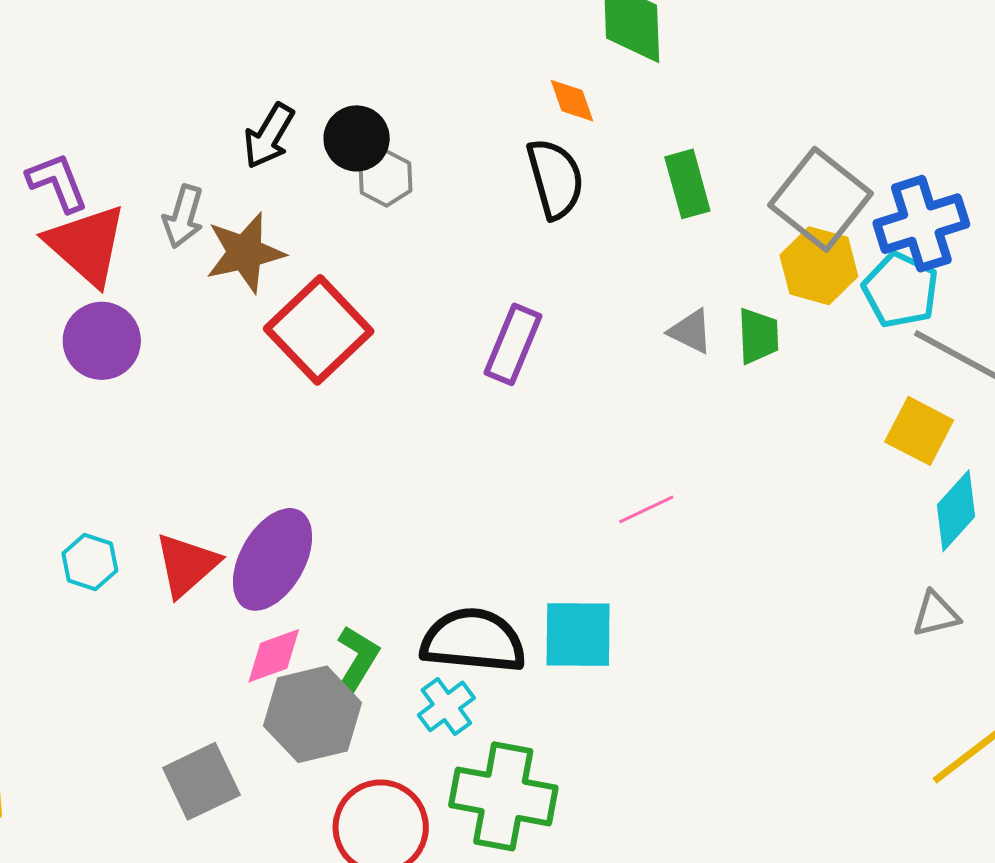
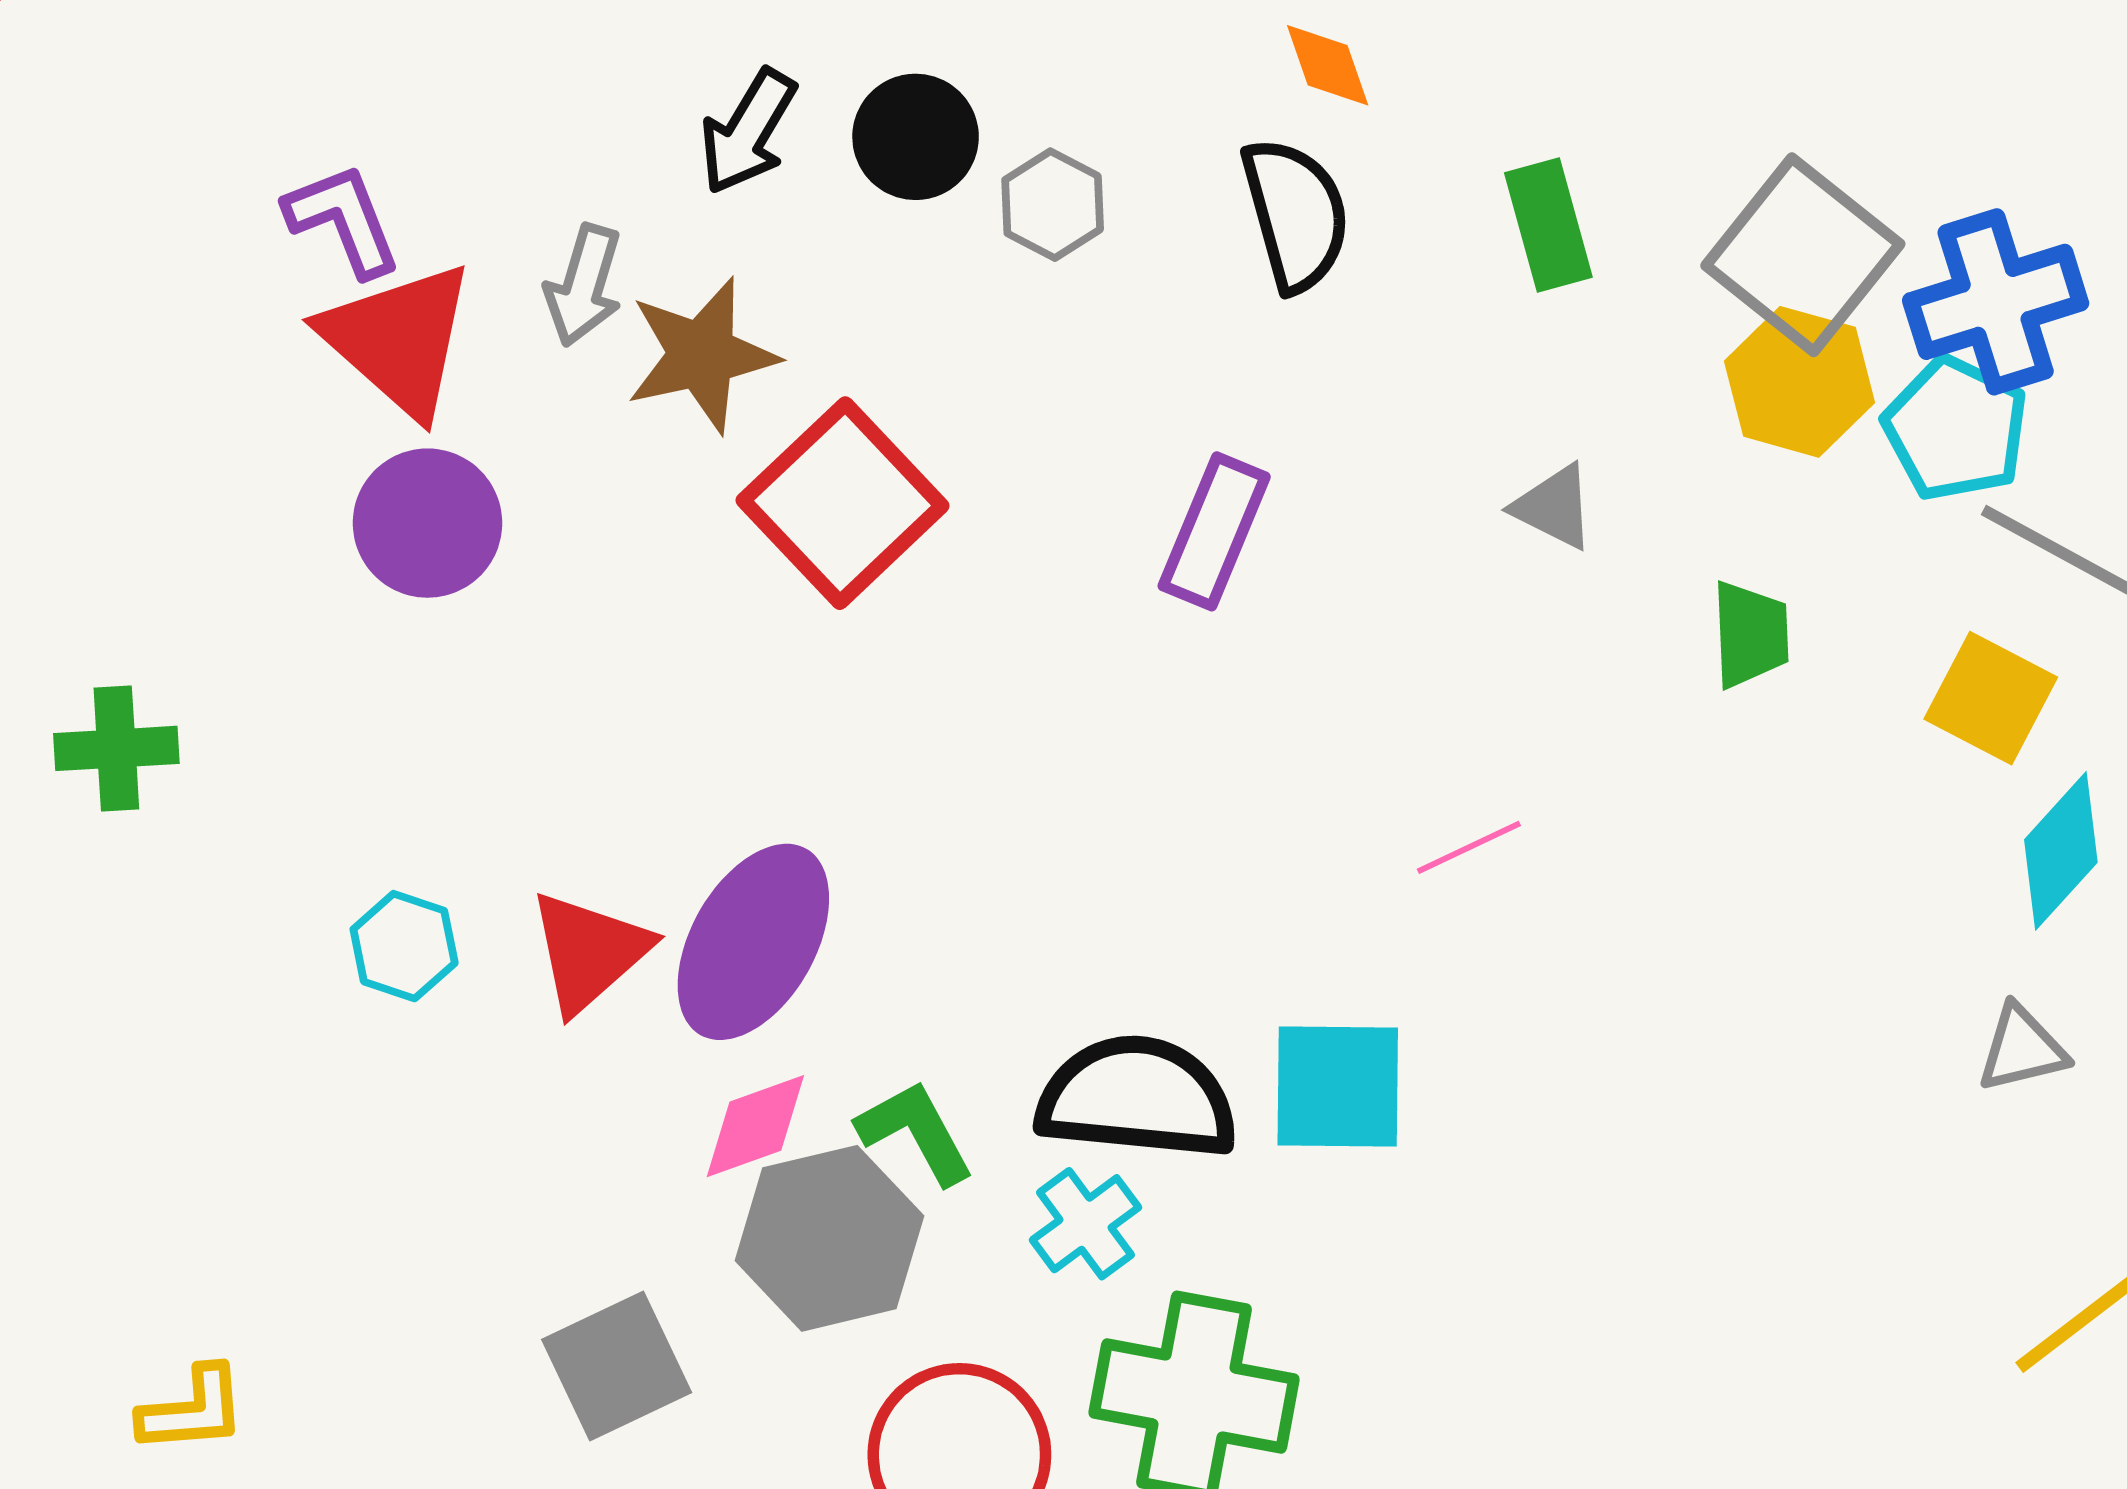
gray hexagon: (385, 178) -> (1053, 205), moved
green trapezoid: (758, 336) -> (1750, 634), moved
green L-shape: (357, 659) -> (915, 1132), turned -60

